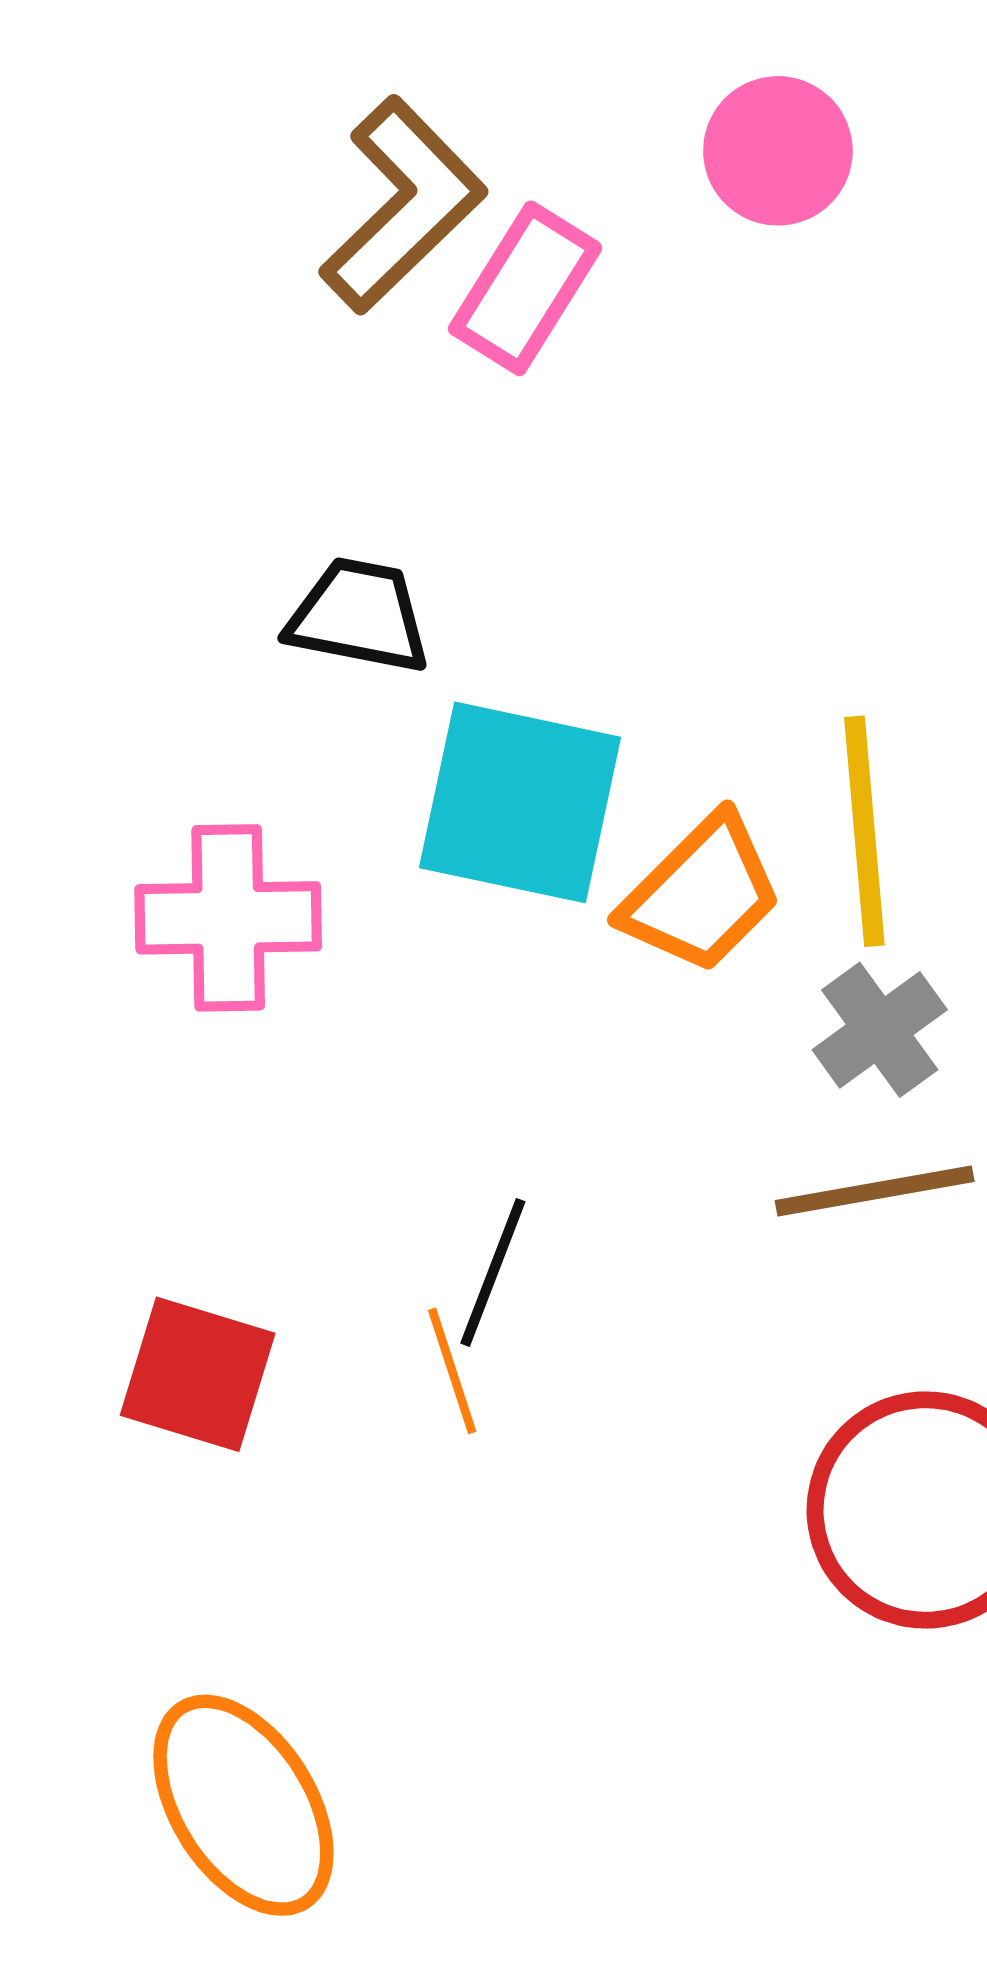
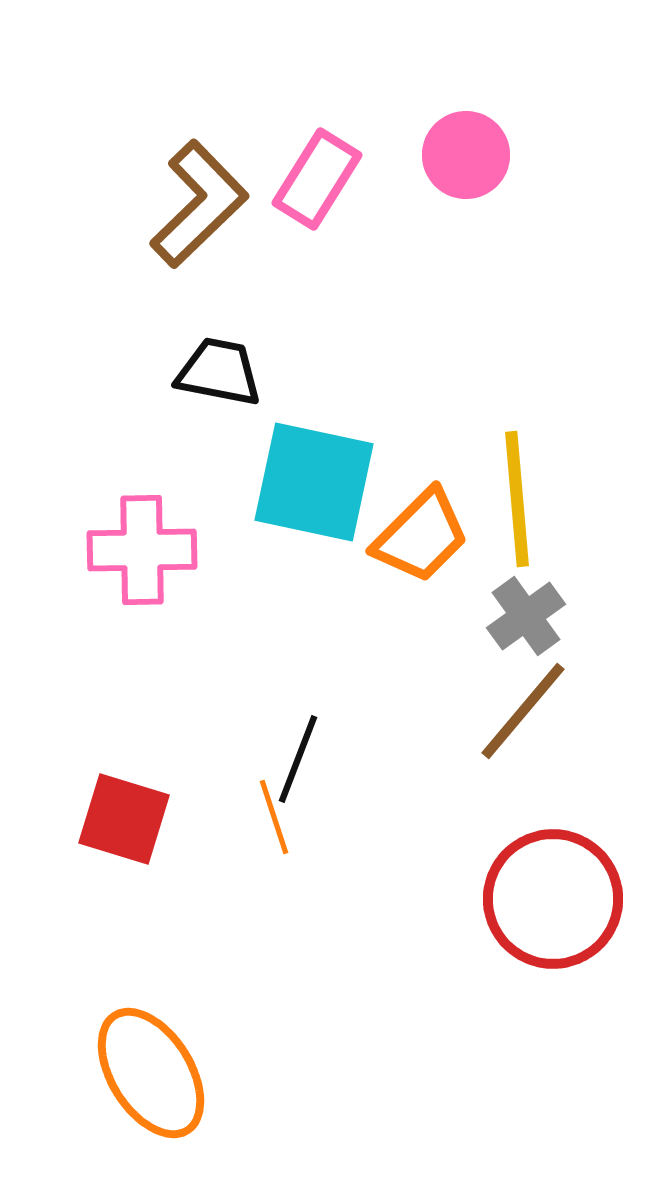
pink circle: (778, 151) -> (466, 155), moved
brown L-shape: (403, 205) -> (199, 204), moved
brown line: (875, 1191) -> (523, 711), turned -40

